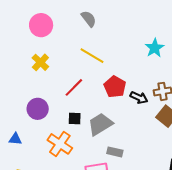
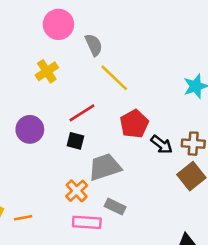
gray semicircle: (89, 19) -> (94, 45), moved
black square: (75, 118) -> (75, 141), moved
orange cross: (60, 144) -> (77, 191), moved, size x0.7

